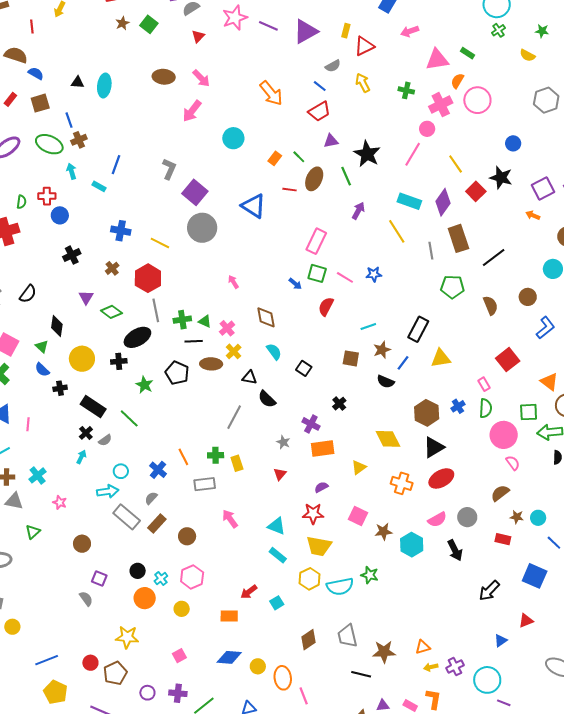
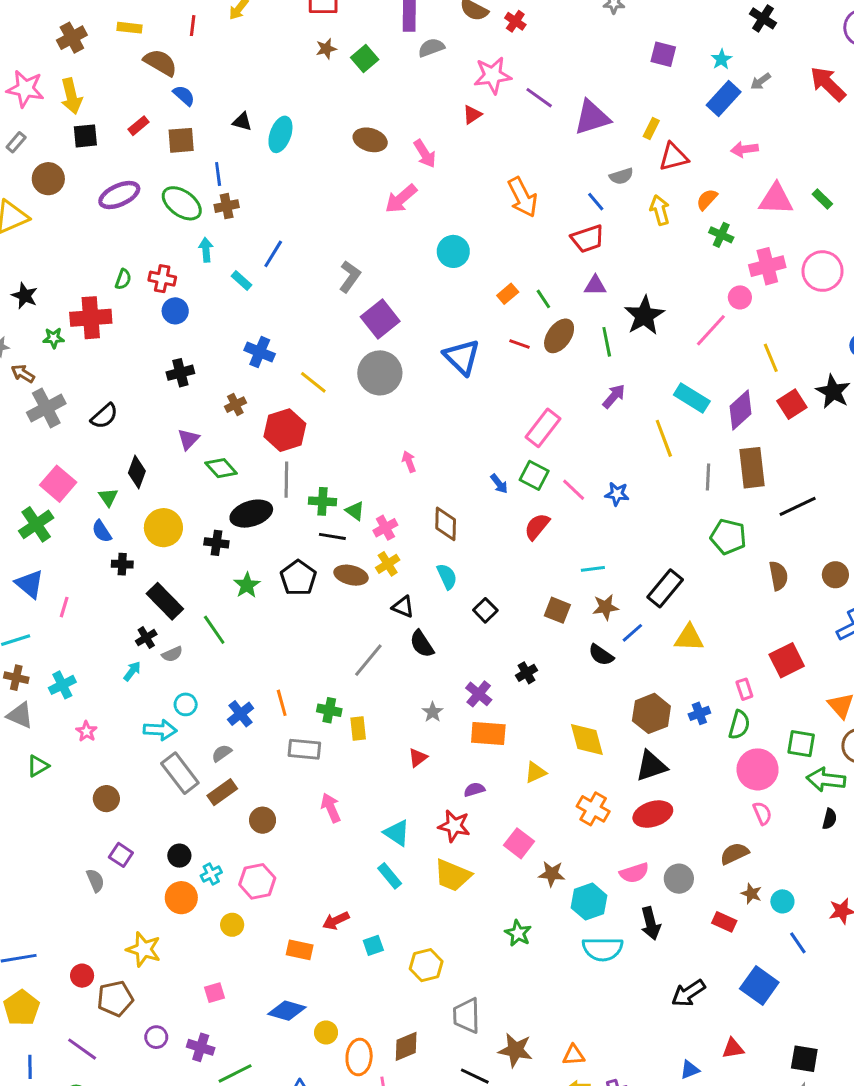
red triangle: (198, 36) -> (472, 115), moved
orange semicircle: (457, 81) -> (707, 199), moved
yellow hexagon: (310, 579) -> (426, 965), moved
cyan semicircle: (340, 586) -> (603, 949), moved
brown diamond: (308, 640) -> (406, 1046), moved

